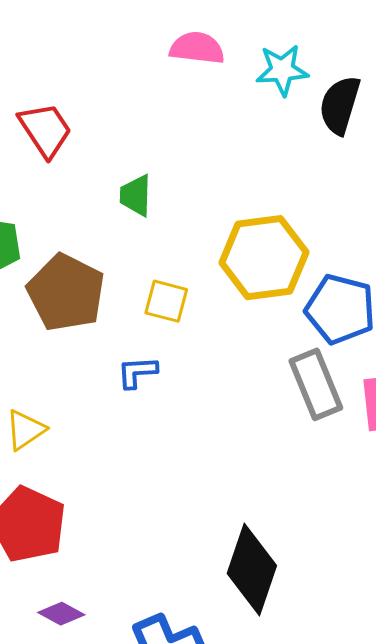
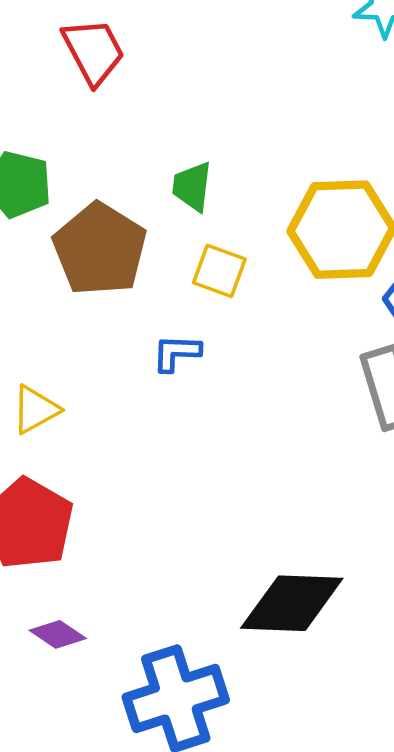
green trapezoid: (136, 195) -> (192, 186), moved
black diamond: (252, 570) -> (292, 603), turned 68

